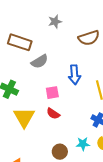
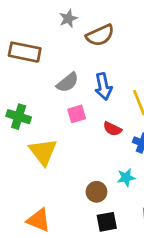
brown semicircle: (89, 38) -> (100, 35), moved
gray semicircle: (40, 61) -> (68, 82), moved
red semicircle: (53, 114) -> (112, 129), moved

